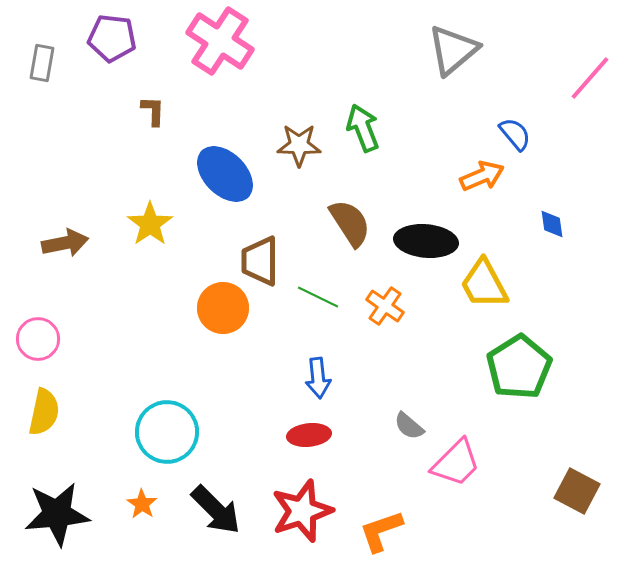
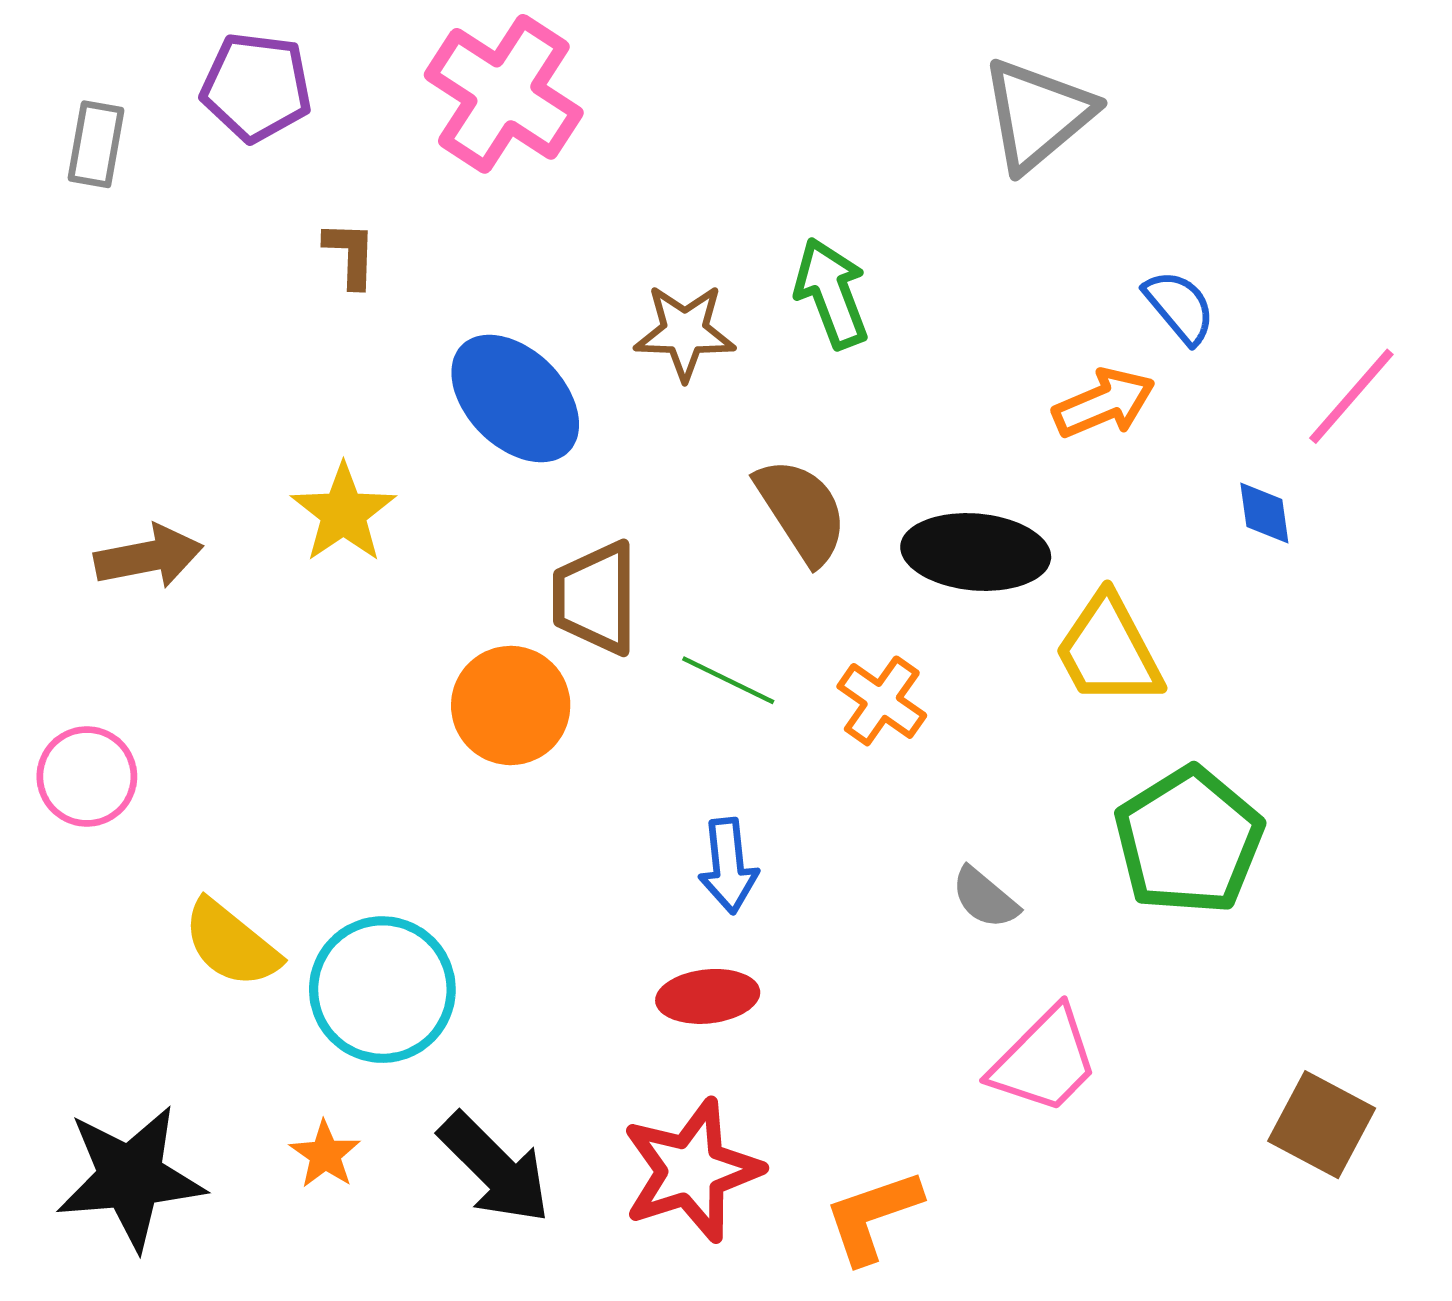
pink line: (590, 78) -> (1351, 396), moved
yellow semicircle: (44, 412) -> (231, 944), moved, turned 117
gray semicircle: (409, 426) -> (985, 898), moved

